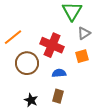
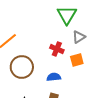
red cross: (52, 45) -> (57, 49), moved, size x0.6

